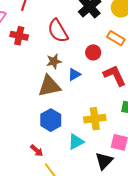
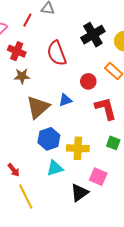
brown star: (54, 61) -> (22, 76), moved
brown triangle: (49, 86) -> (38, 107), turned -40
blue hexagon: (51, 120) -> (49, 139), moved

